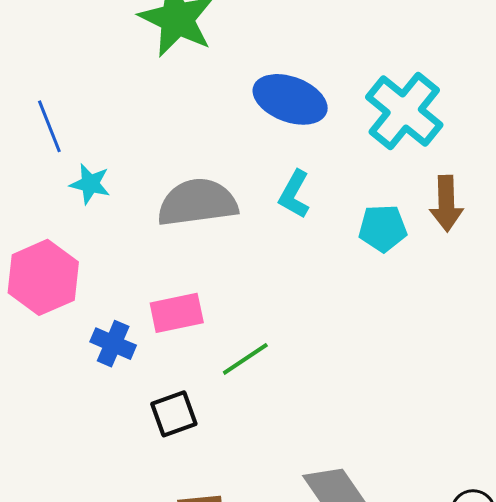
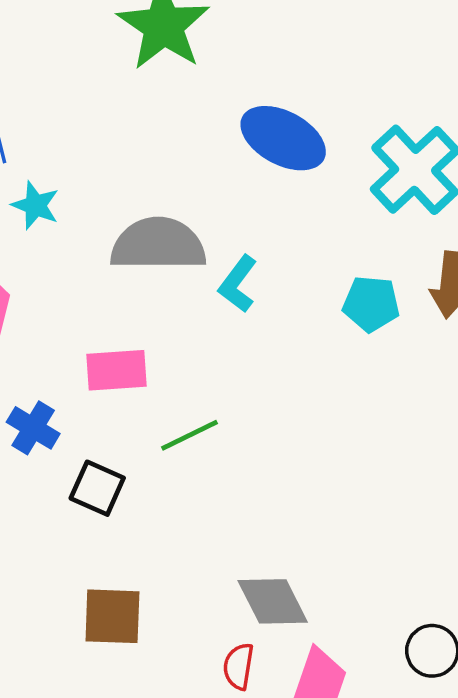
cyan L-shape: (294, 194) -> (238, 284), moved
blue cross: (113, 344) -> (33, 428), moved
black square: (174, 414) -> (97, 488), turned 36

